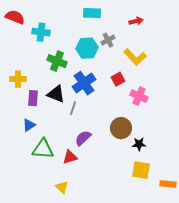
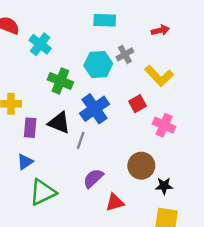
cyan cross: (41, 32) -> (40, 44), turned 30
green triangle: (43, 149) -> (43, 192), turned -30
red triangle: (70, 157) -> (115, 202), moved

